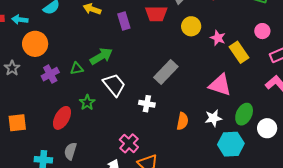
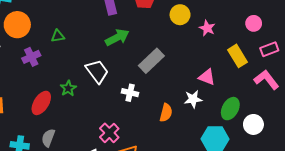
yellow rectangle: (239, 52) -> (238, 56), moved
green arrow: (101, 56) -> (117, 37), moved
green triangle: (77, 69) -> (58, 36), moved
pink triangle: (220, 85) -> (207, 77), size x0.7
white star: (213, 118) -> (193, 99), moved

